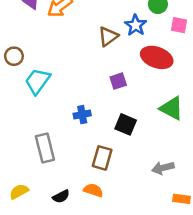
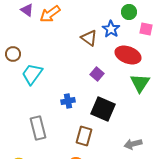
brown triangle: (108, 36) -> (89, 38), turned -48
purple square: (118, 81) -> (97, 74), turned -32
green triangle: (172, 108) -> (140, 83), moved, turned 35
black square: (126, 124) -> (103, 109), size x1.4

